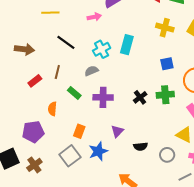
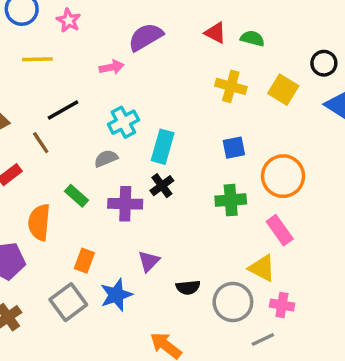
black line: (66, 42) -> (63, 110), turned -66
cyan rectangle: (127, 45) -> (163, 147), moved
brown line: (57, 72) -> (41, 143), moved, turned -48
black cross: (140, 97) -> (162, 186), moved
orange semicircle: (52, 109) -> (39, 222), size x1.5
gray circle: (167, 155) -> (233, 302), size x1.5

